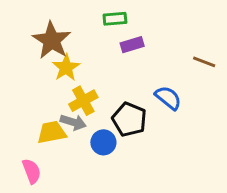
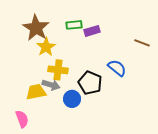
green rectangle: (115, 19) -> (74, 25), moved
yellow cross: (83, 101) -> (58, 70), turned 36

